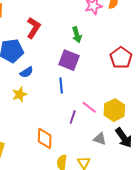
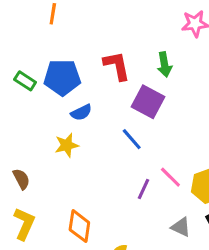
red L-shape: (33, 28) -> (117, 66), moved, turned -50
blue line: (61, 86) -> (132, 139), turned -42
orange diamond: (45, 138) -> (79, 226), moved

